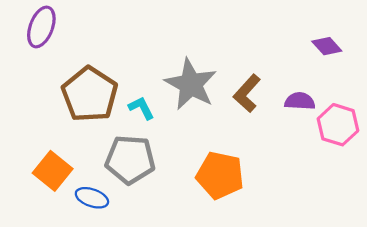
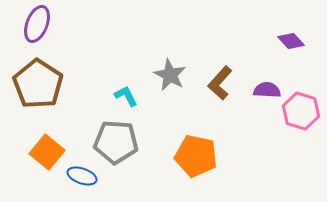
gray star: (191, 84) -> (170, 75), size x0.7
brown pentagon: (90, 94) -> (38, 84), moved

